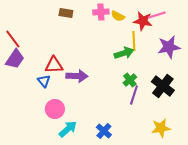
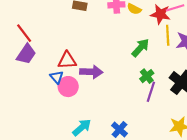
yellow line: (134, 41) -> (168, 35), moved
green arrow: (124, 53) -> (140, 48), turned -30
pink circle: (55, 109) -> (68, 87), moved

